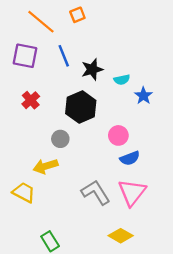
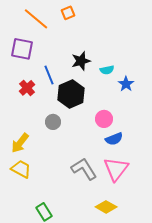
blue line: (64, 56) -> (49, 75), moved
yellow arrow: (46, 166) -> (20, 143), moved, turned -35

